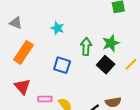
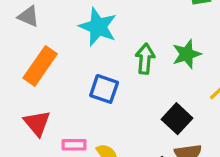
cyan star: (57, 28) -> (98, 27), size x1.6
black square: (106, 65) -> (177, 119), moved

